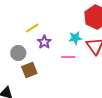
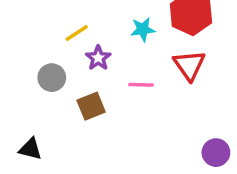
cyan star: (75, 38) -> (143, 29), moved
brown square: (29, 70) -> (91, 106), moved

